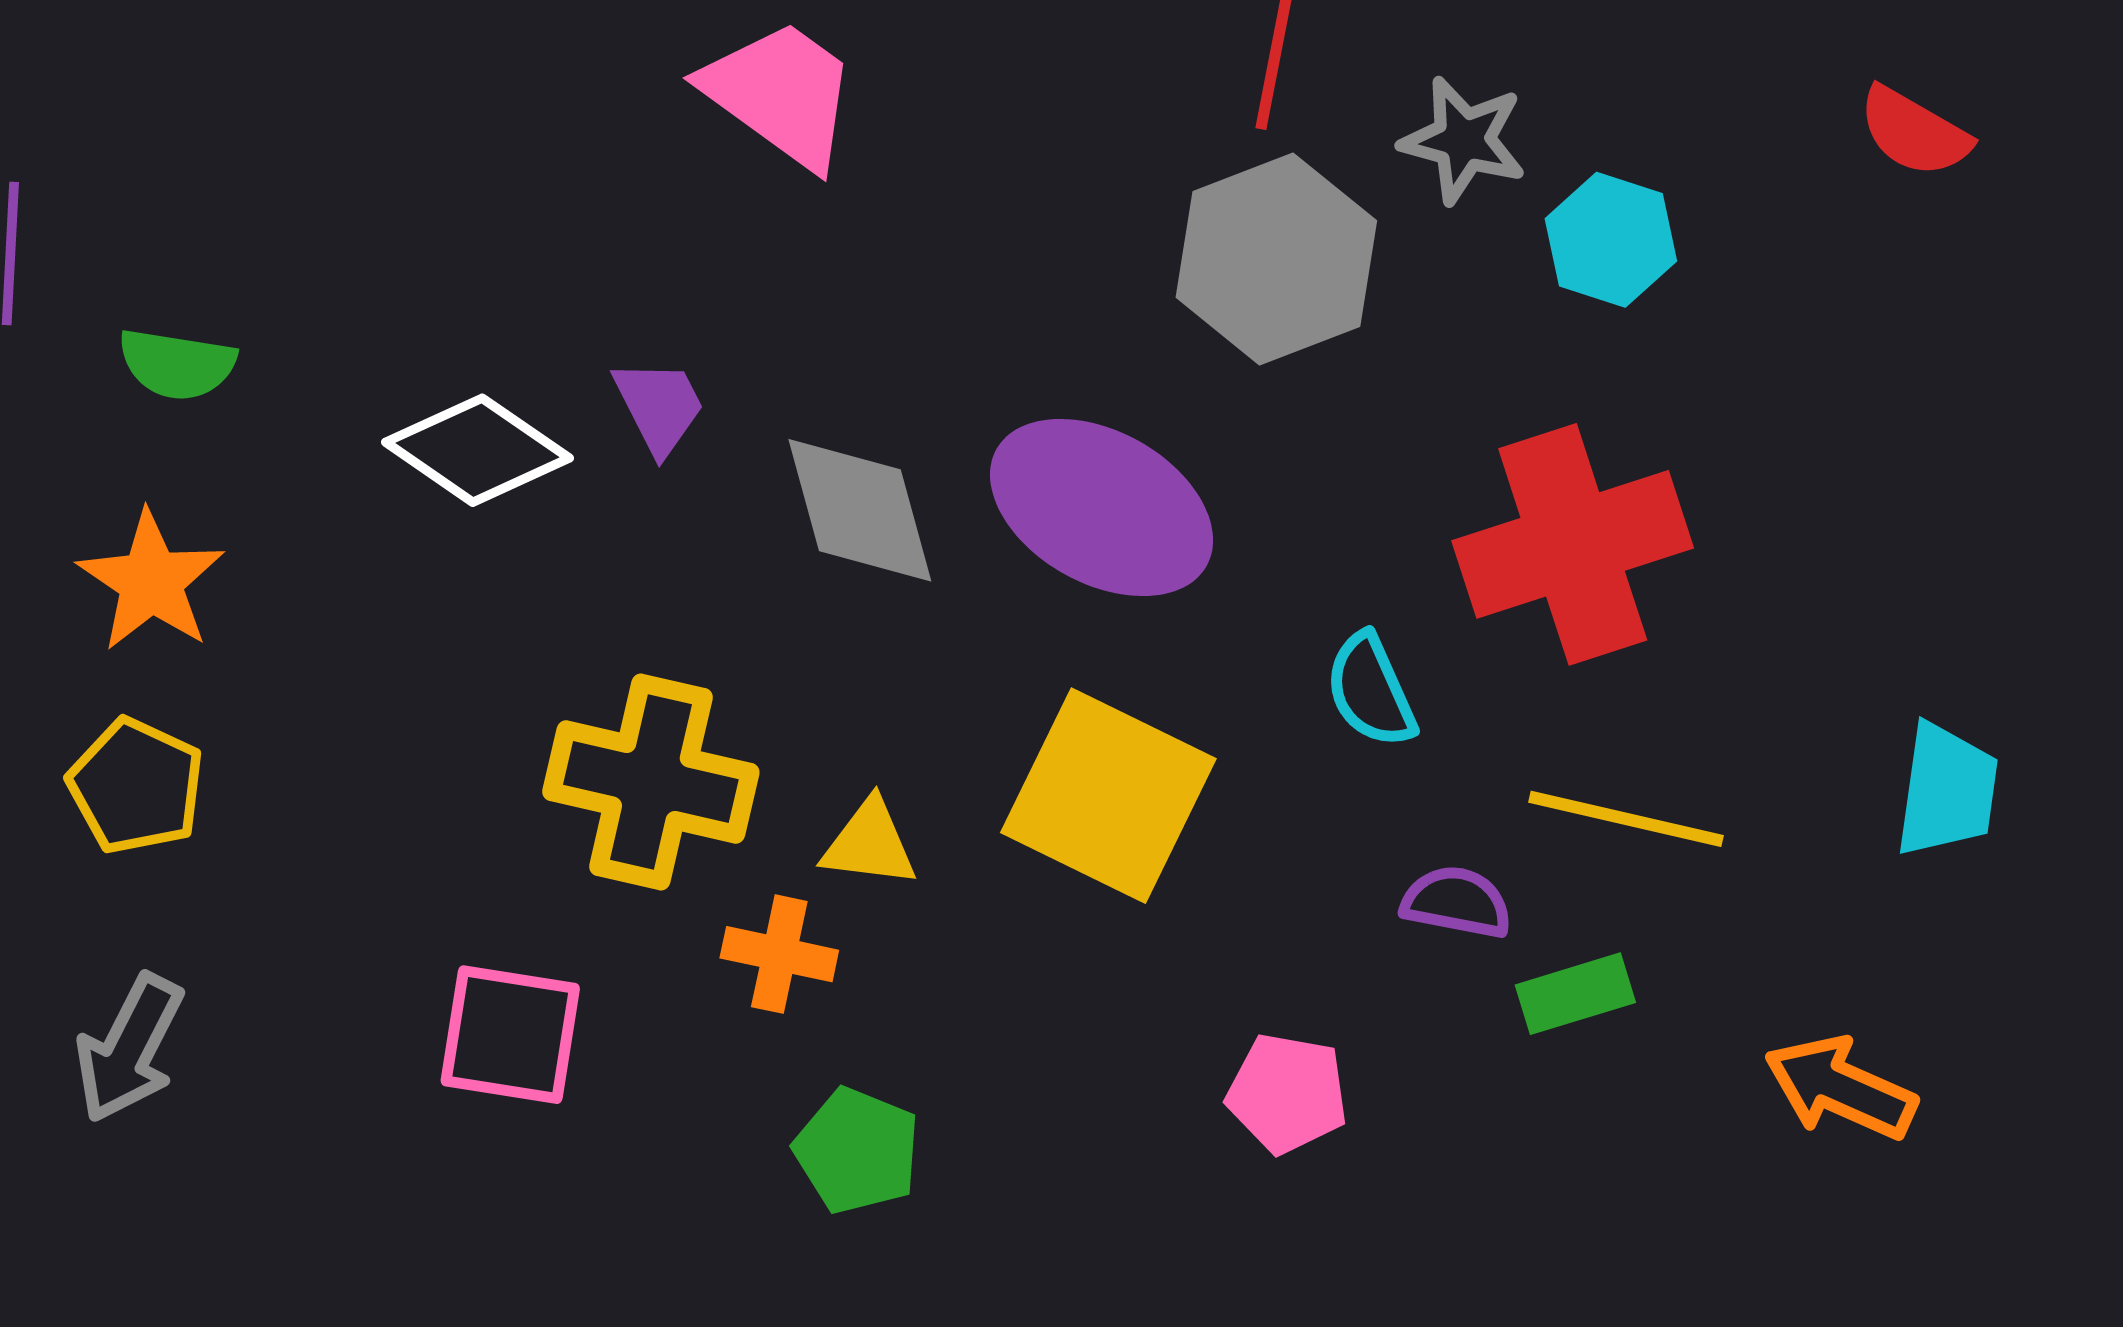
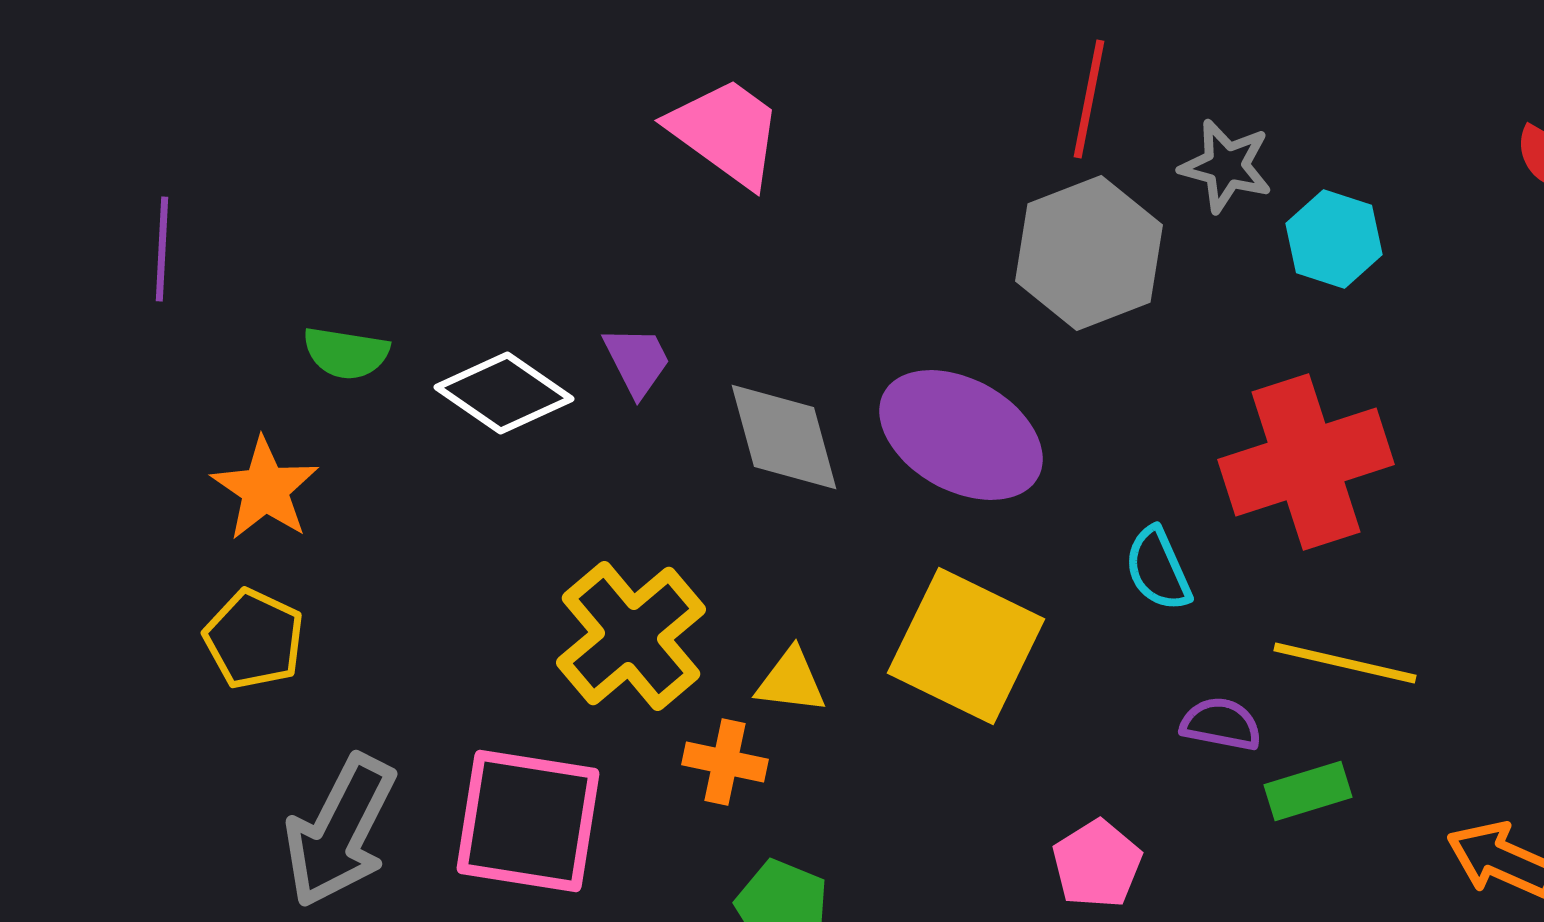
green semicircle: (177, 364) -> (346, 353), moved
yellow cross: (651, 782) -> (631, 636), turned 37
pink square: (510, 1035) -> (528, 821), size x1.4
gray arrow: (129, 1048) -> (340, 831), moved, size x1.4
pink pentagon: (1287, 1093) -> (1097, 864), turned 30

